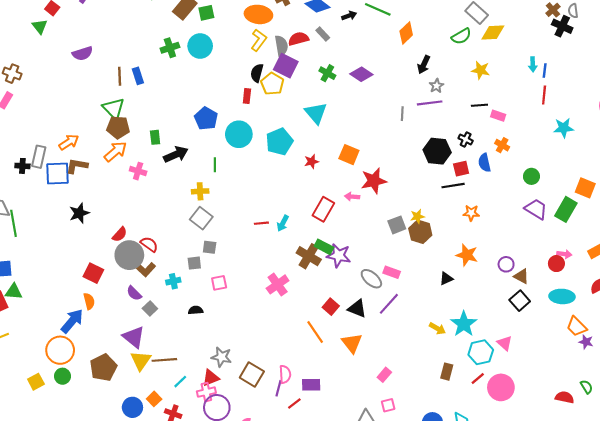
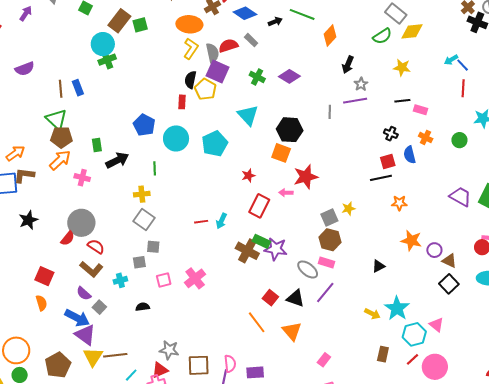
cyan circle: (200, 46) -> (103, 44), moved
cyan arrow: (533, 64) -> (451, 60), turned 64
blue line: (545, 70) -> (463, 65), turned -48
black hexagon: (437, 151) -> (290, 130), moved
red star: (312, 162) -> (248, 176), moved
green circle: (531, 176) -> (459, 140), moved
brown hexagon: (420, 232) -> (330, 240), moved
gray circle: (129, 255) -> (81, 223), moved
orange star: (467, 255) -> (411, 241), moved
pink cross: (278, 284) -> (195, 278), moved
blue arrow: (72, 321) -> (77, 318), moved, turned 80
brown square: (252, 375) -> (199, 365), turned -30

